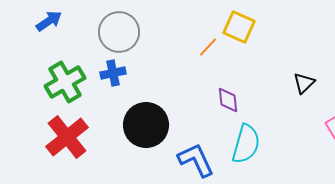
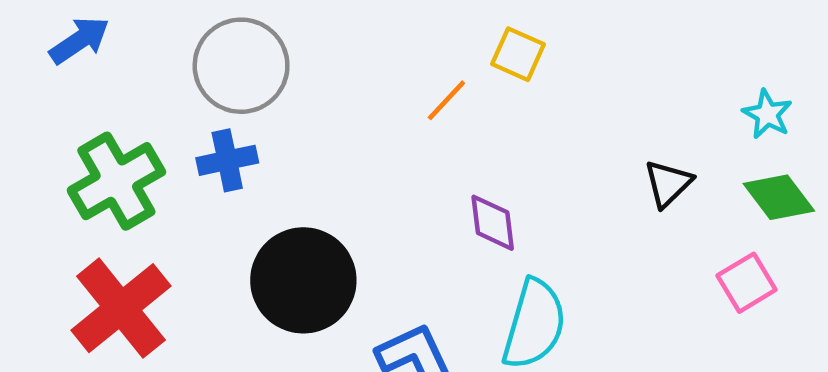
yellow square: (239, 27) -> (518, 54), size x0.7

